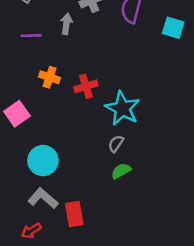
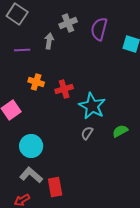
green semicircle: (121, 171) -> (120, 131), moved

